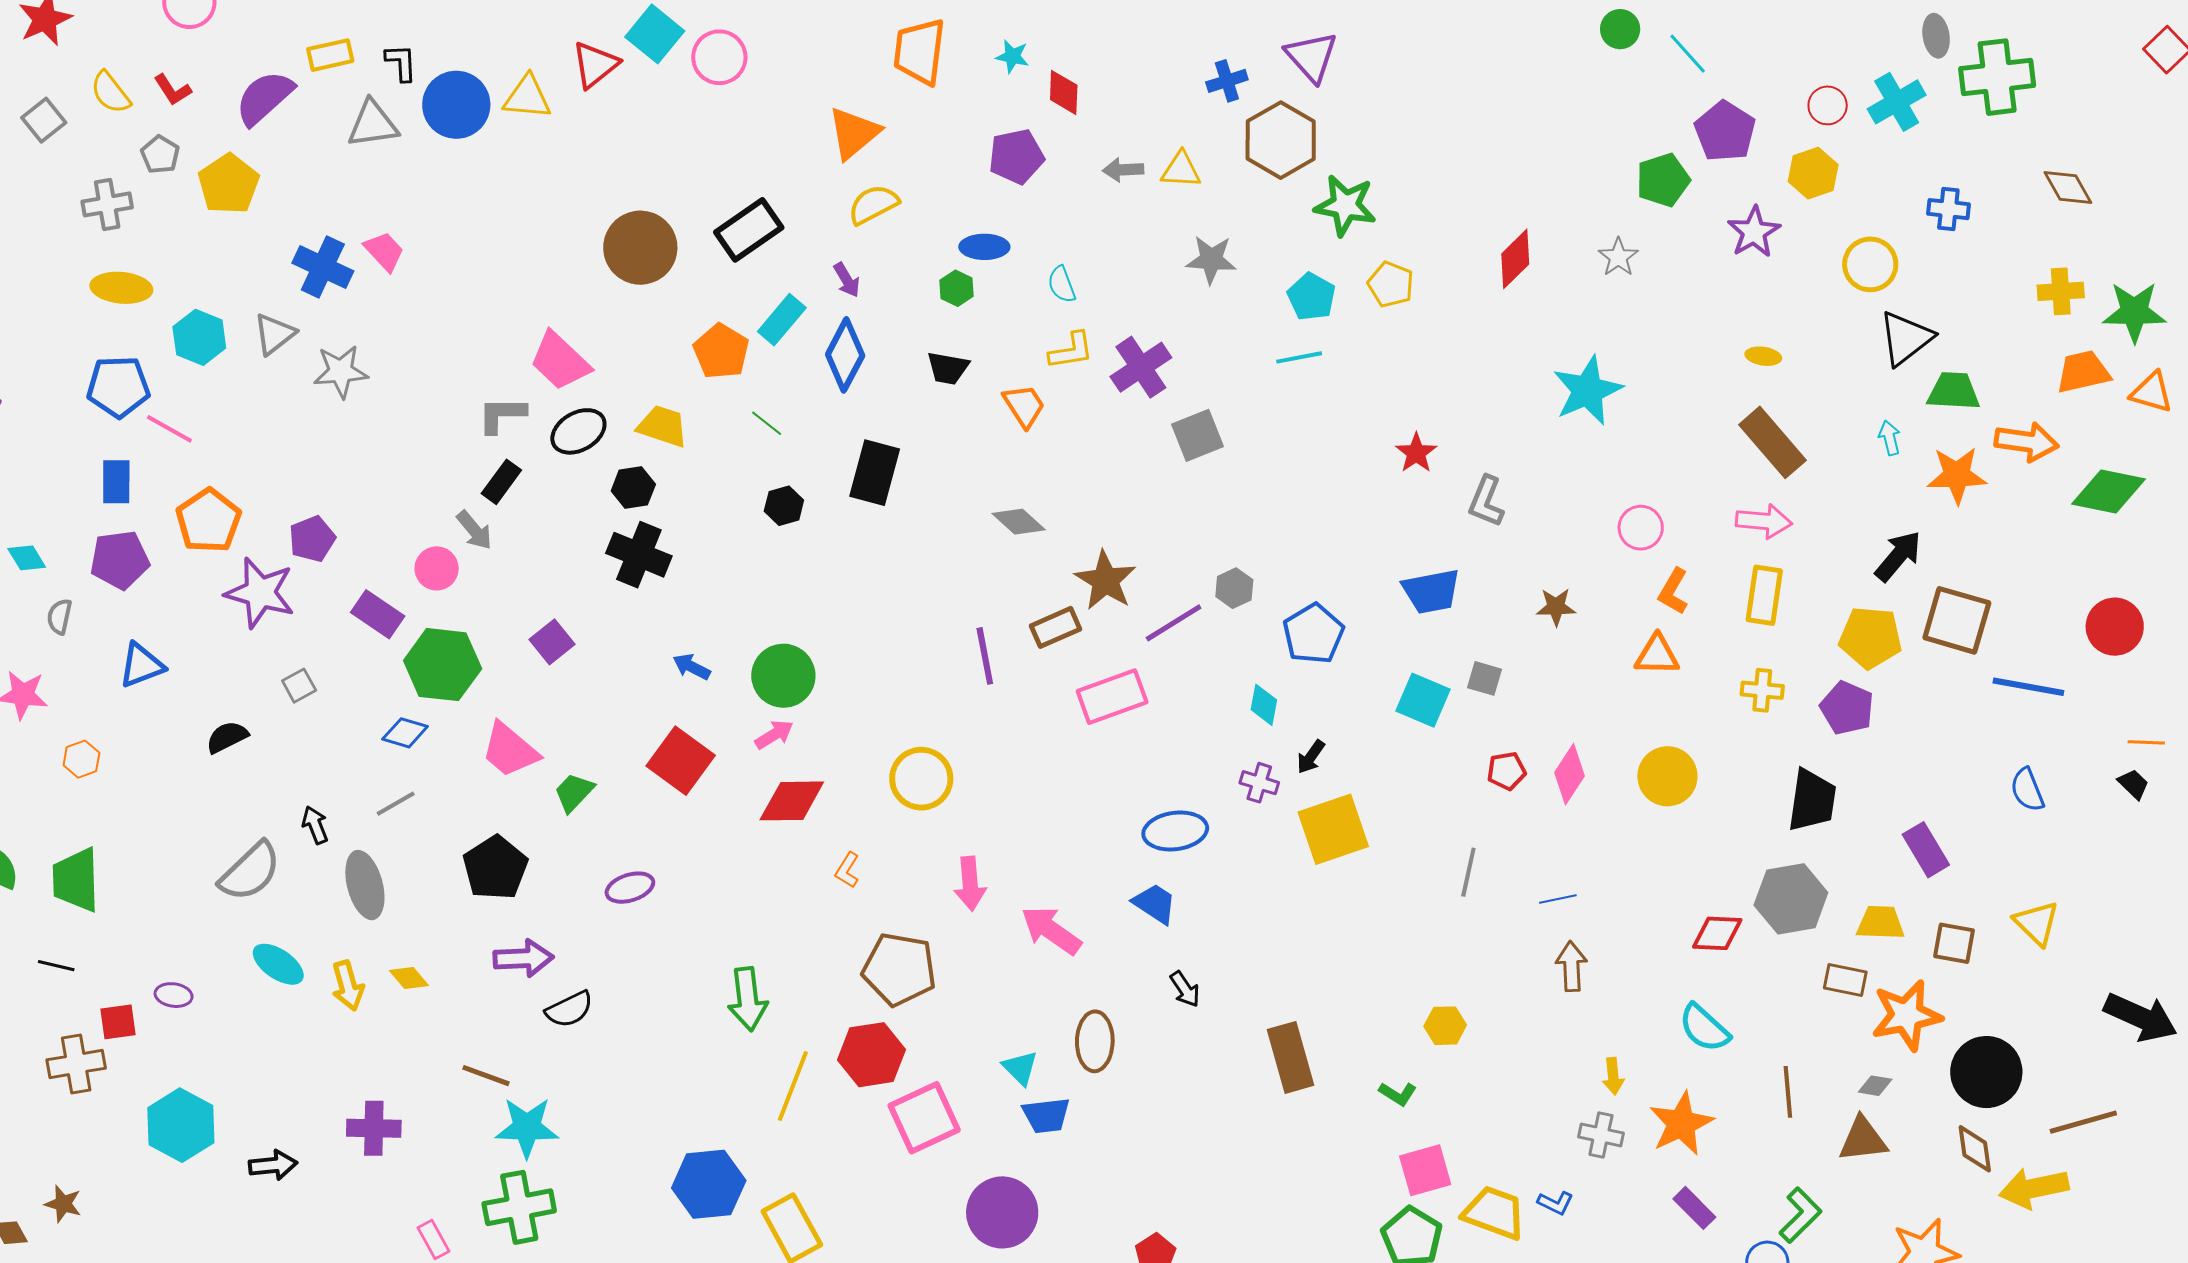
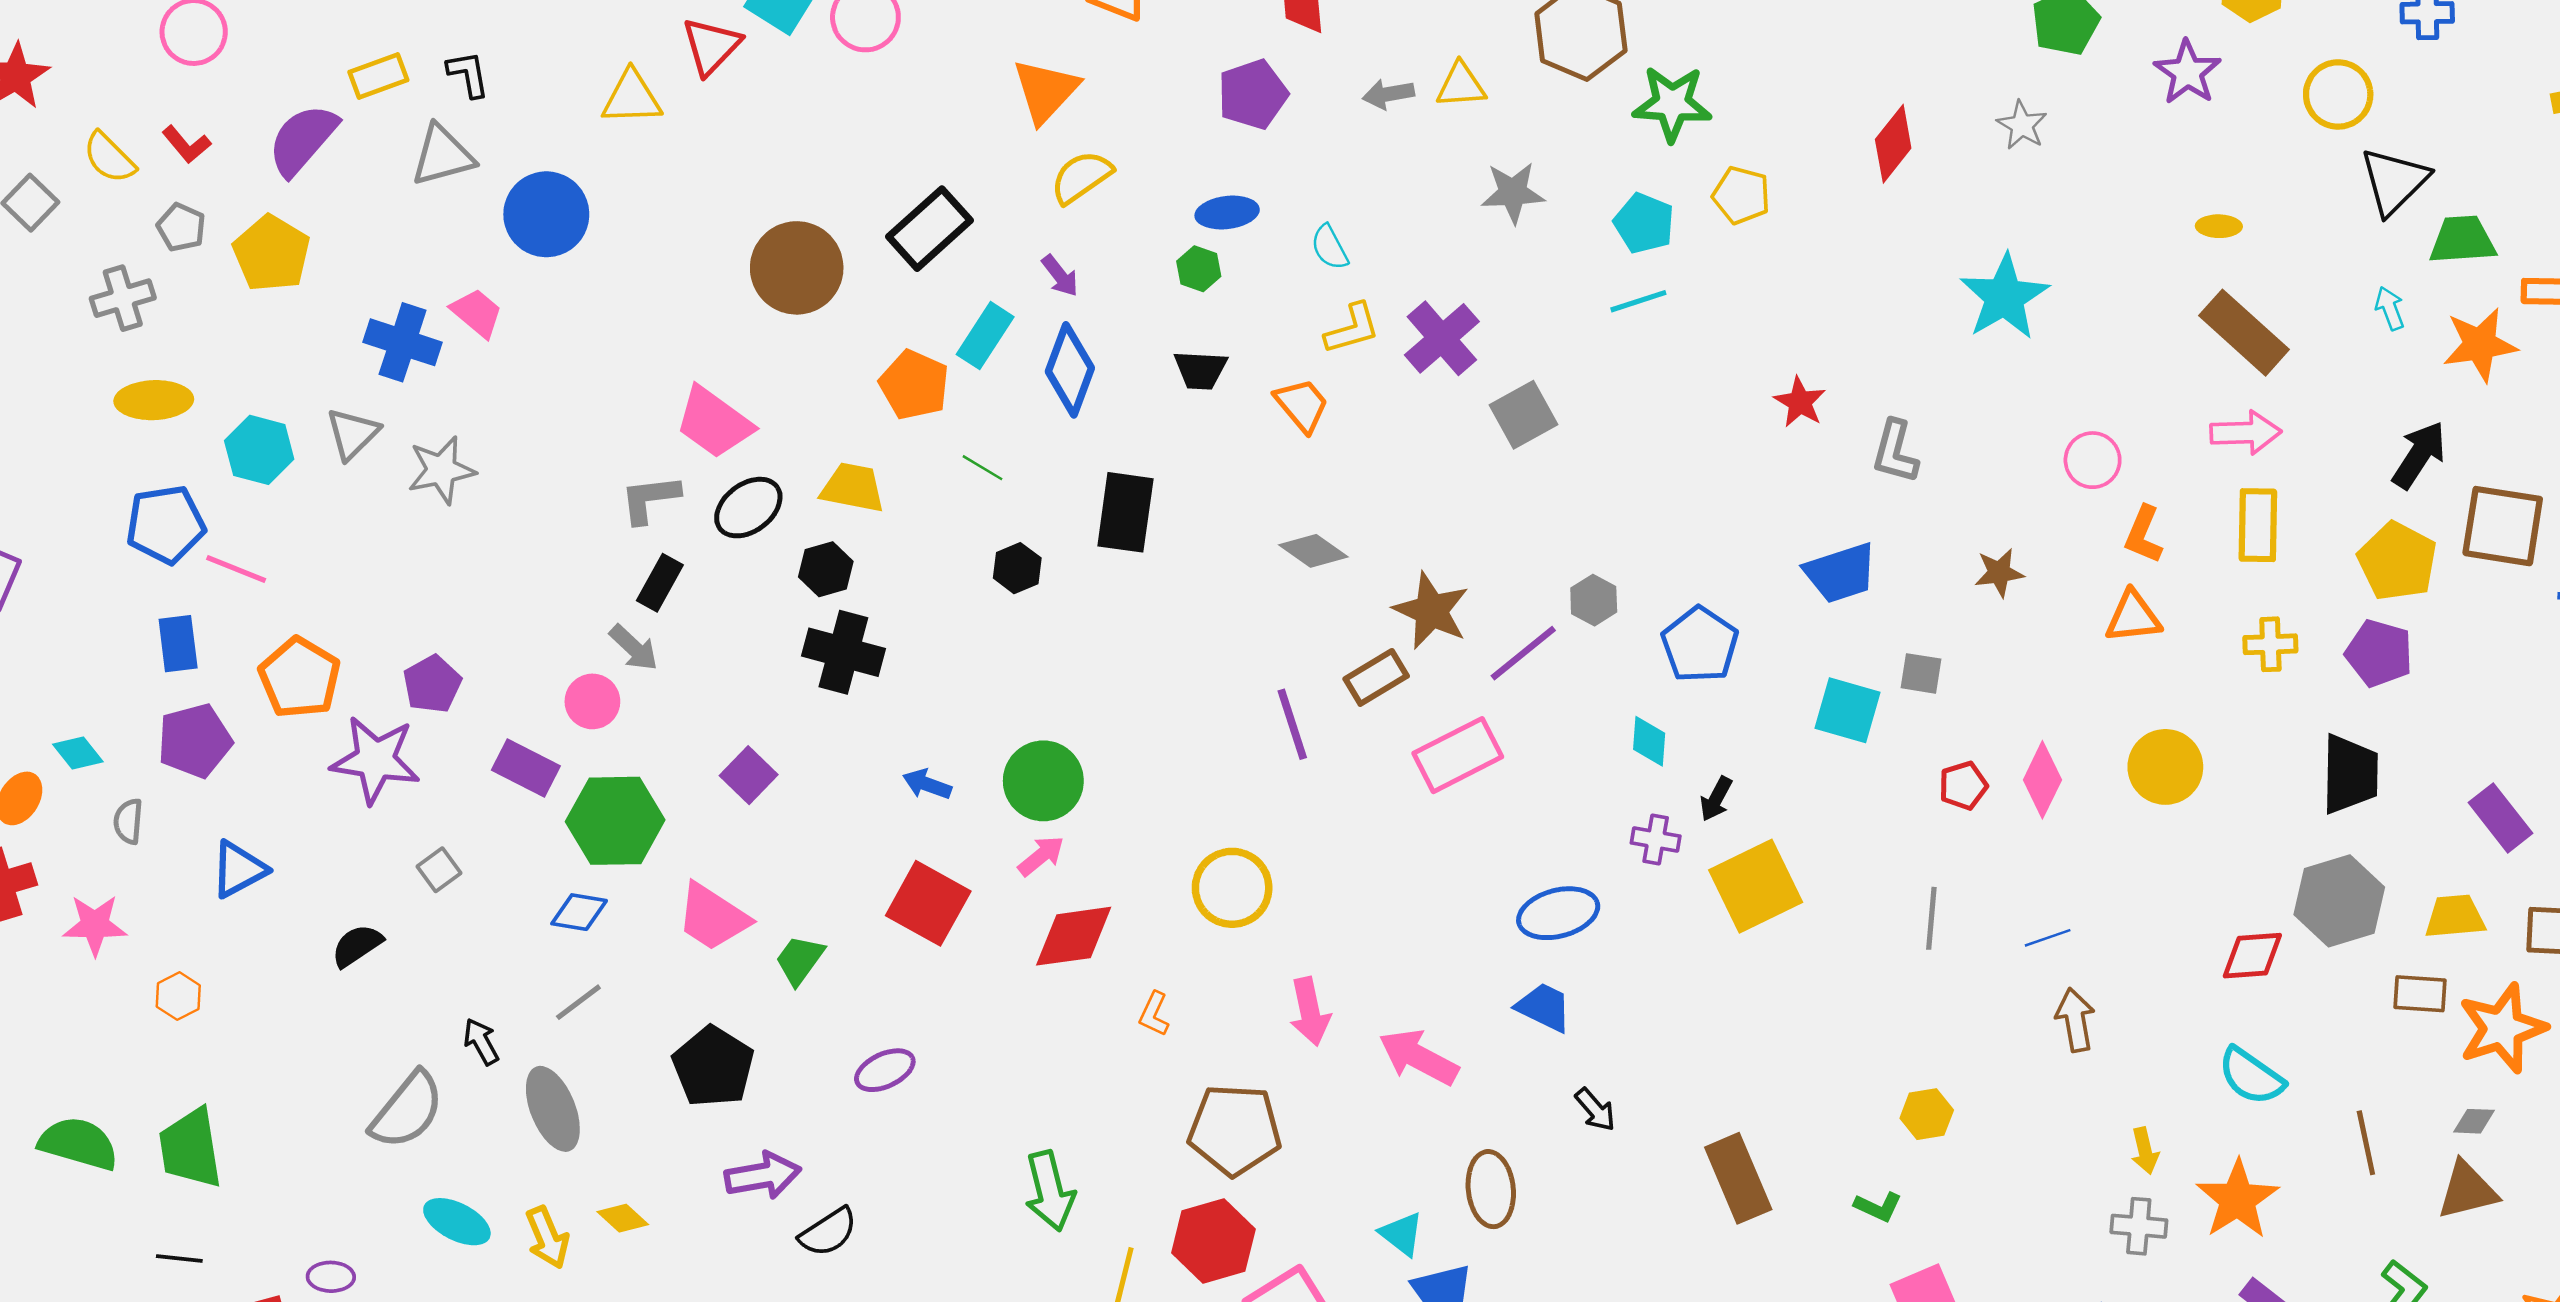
blue circle: (456, 105) -> (546, 214), moved
yellow pentagon: (1870, 637) -> (2397, 561), turned 30

